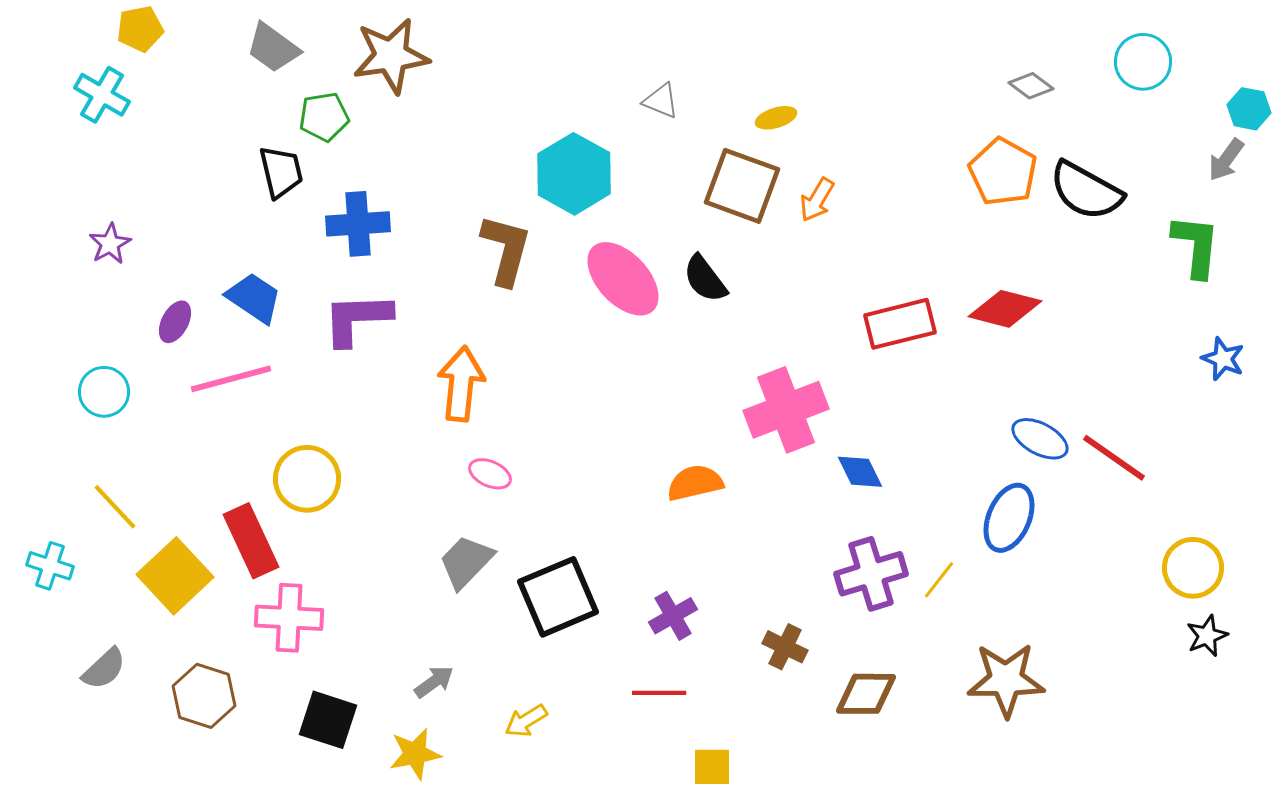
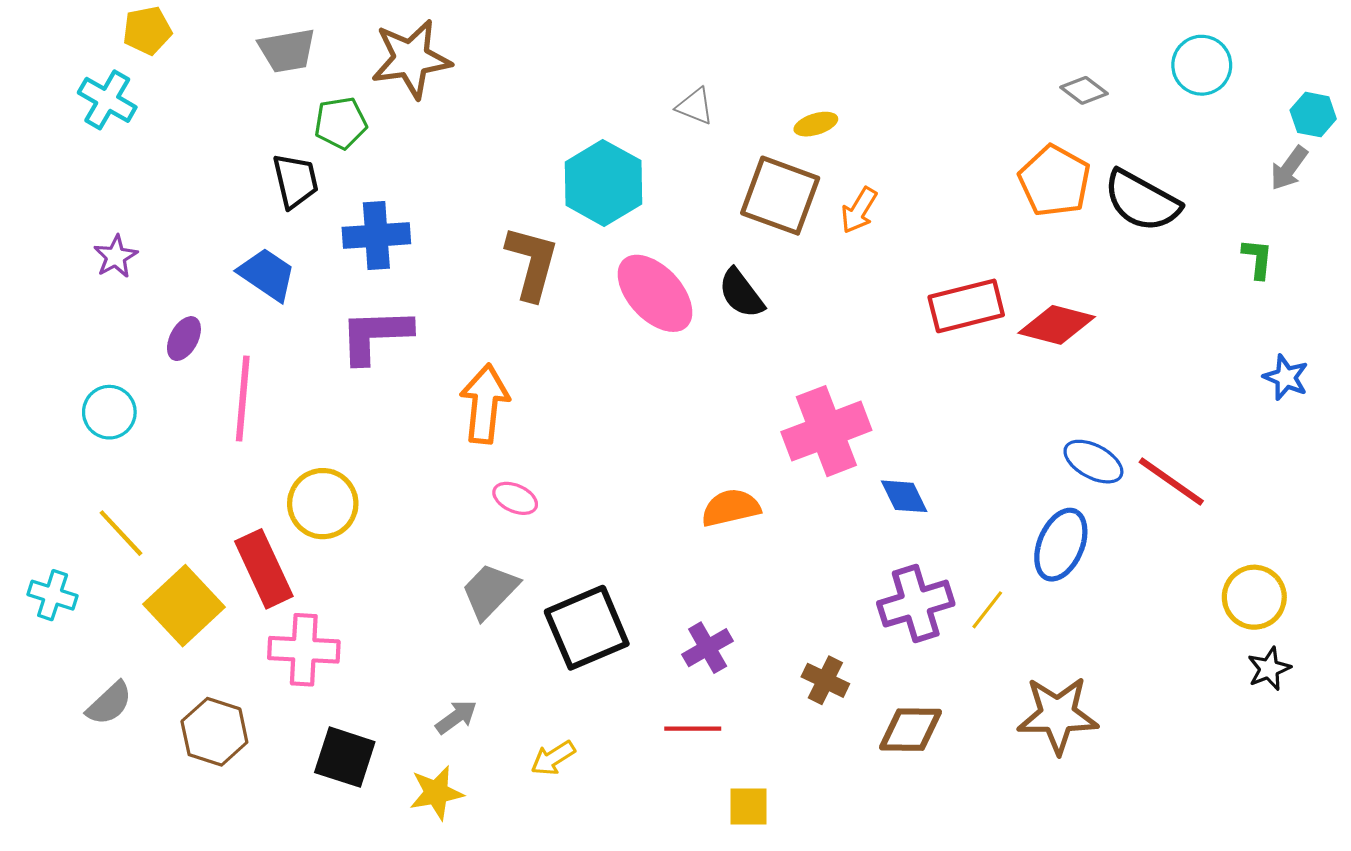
gray trapezoid: (273, 48) -> (287, 50), turned -46
green L-shape: (1196, 246) -> (1257, 259), size x0.6
blue trapezoid: (254, 298) -> (267, 274), moved
red rectangle: (900, 324) -> (966, 306), moved
pink line: (231, 379) -> (243, 398), turned -70

